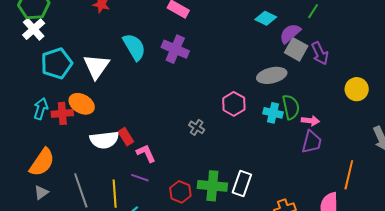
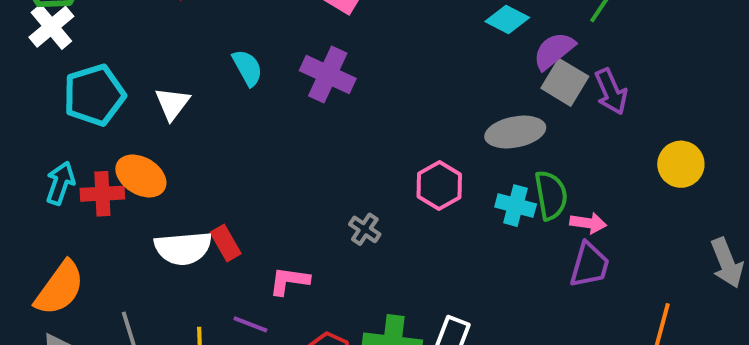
cyan semicircle: (134, 47) -> (247, 68), size x0.7
white triangle: (96, 66) -> (172, 103), size x0.7
pink L-shape: (146, 153) -> (289, 281), moved, turned -60

